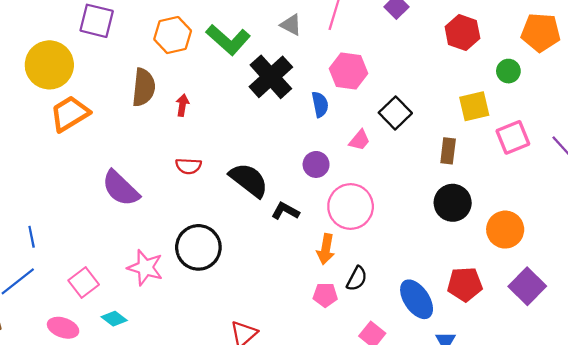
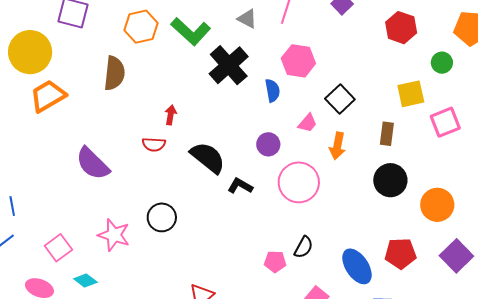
red arrow: (182, 105) -> (171, 115), moved
black circle: (198, 247) -> (162, 217), size x0.7
orange arrow: (326, 249) -> (337, 146), moved

